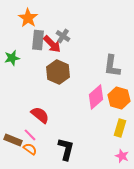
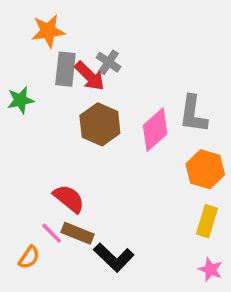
orange star: (28, 18) -> (48, 31), turned 30
pink diamond: (96, 97) -> (155, 130), moved
brown rectangle: (13, 140) -> (77, 233), moved
orange semicircle: (30, 149) -> (29, 257), moved, turned 88
black L-shape: (66, 149) -> (114, 257), turned 120

